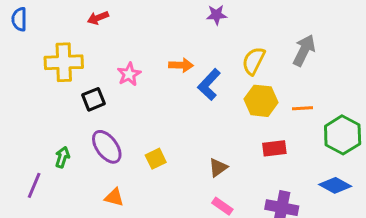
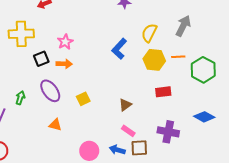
orange arrow: (181, 65) -> (64, 64), moved
orange line: (303, 108) -> (178, 57), moved
green hexagon: (343, 135) -> (203, 70), moved

